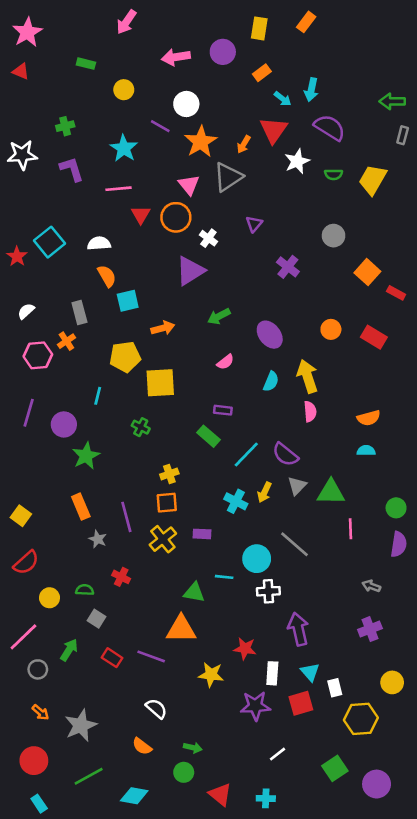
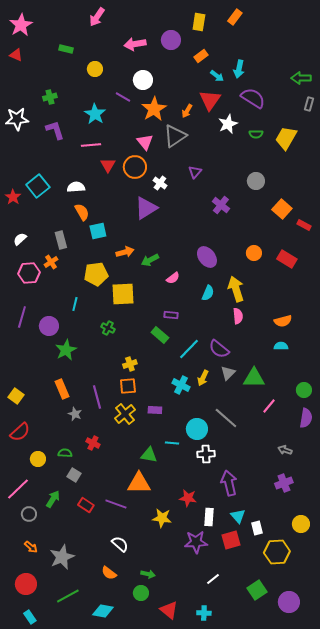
green arrow: (219, 316) -> (150, 260), moved
pink line: (350, 529) -> (269, 406), turned 42

